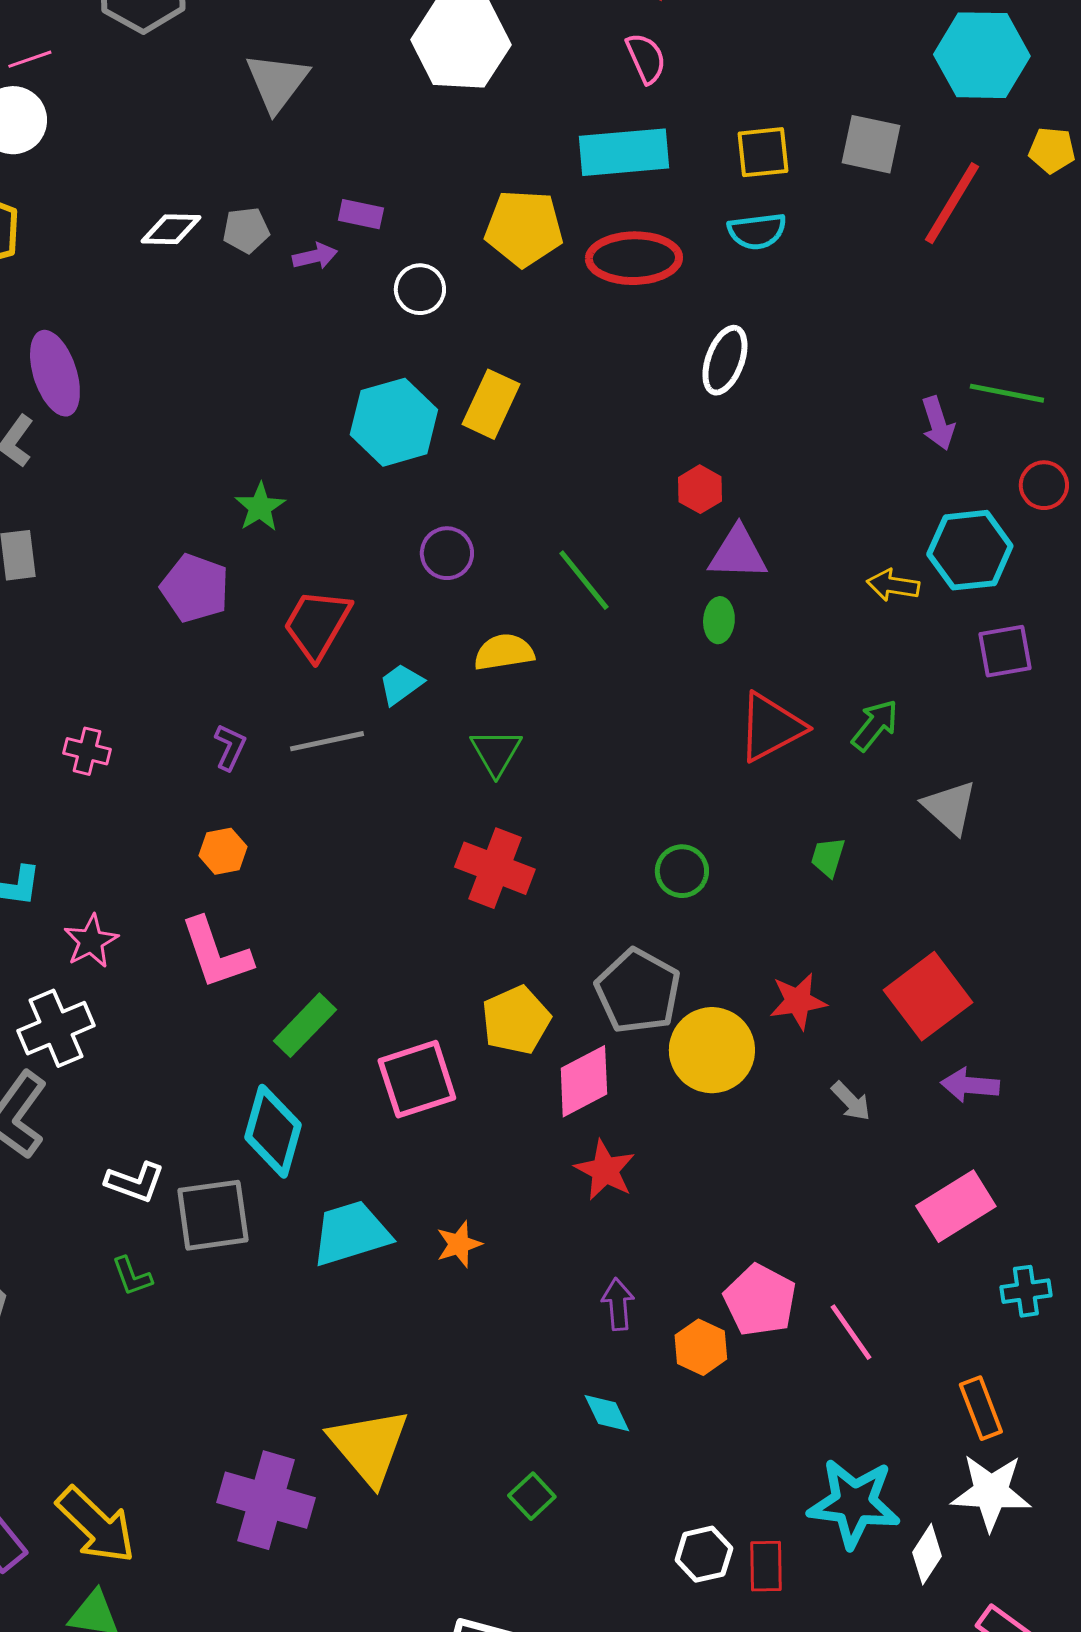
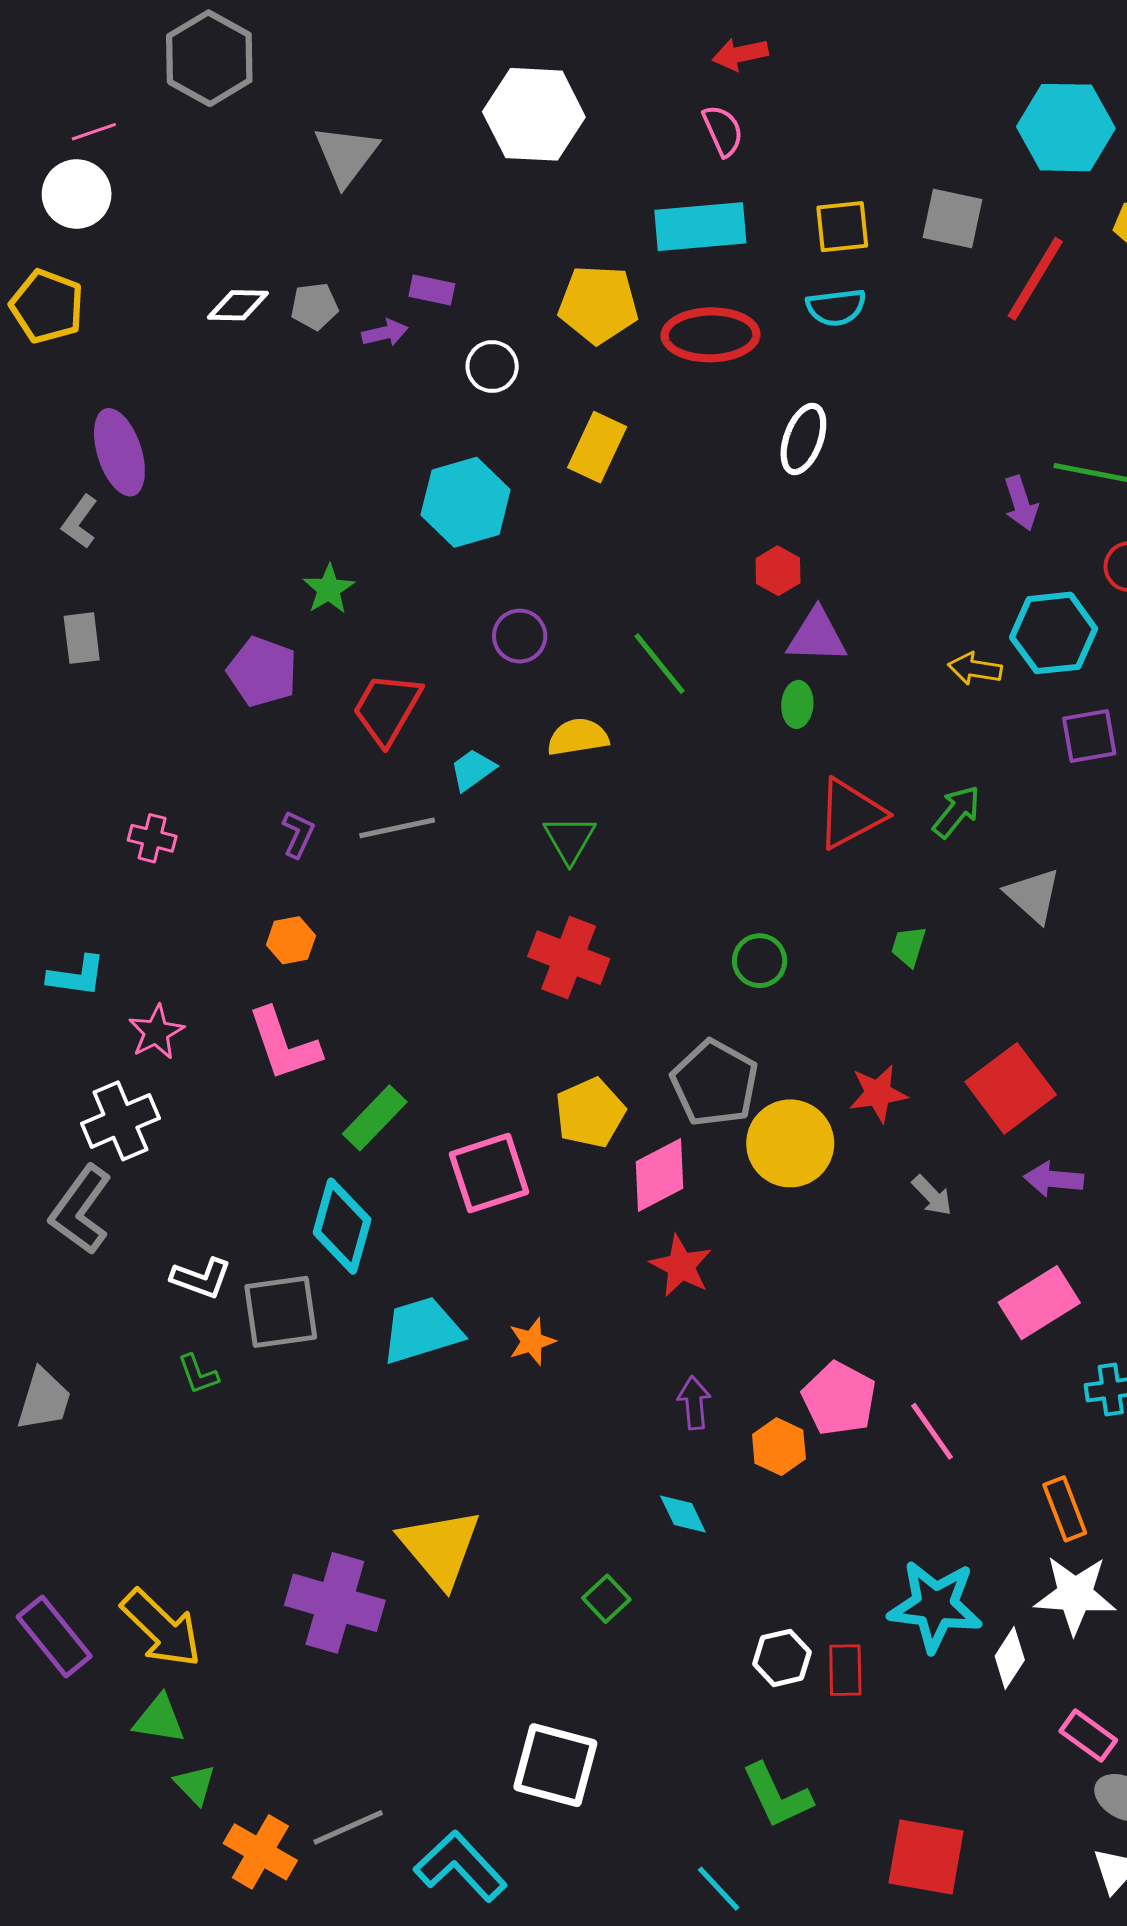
yellow rectangle: (491, 404) -> (597, 447), moved

